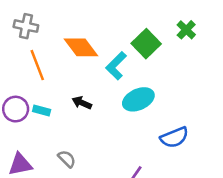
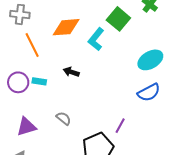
orange diamond: (81, 47) -> (66, 27), turned -52
cyan ellipse: (138, 99) -> (150, 60), moved

